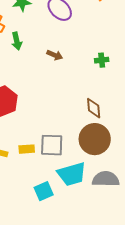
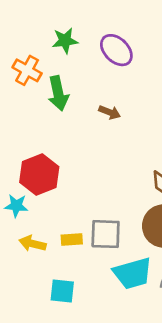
green arrow: (17, 41) -> (58, 93), size x1.4
cyan square: (44, 191) -> (62, 291), moved, turned 30

